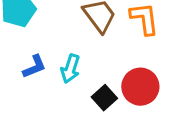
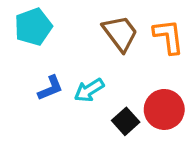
cyan arrow: (70, 69) -> (89, 90), turned 40

